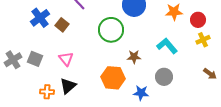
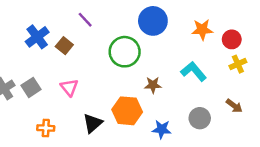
gray square: (35, 59) -> (31, 87), turned 35
brown arrow: (210, 74) -> (234, 106), moved
gray circle: (164, 77) -> (200, 118), moved
black triangle: (68, 86) -> (93, 123), moved

